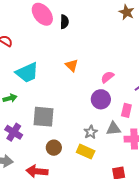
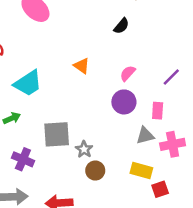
black semicircle: (64, 22) -> (121, 26), moved, turned 48
gray star: (91, 132) -> (84, 149), moved
brown circle: (54, 148) -> (95, 171), moved
yellow rectangle: (86, 152) -> (141, 171), moved

